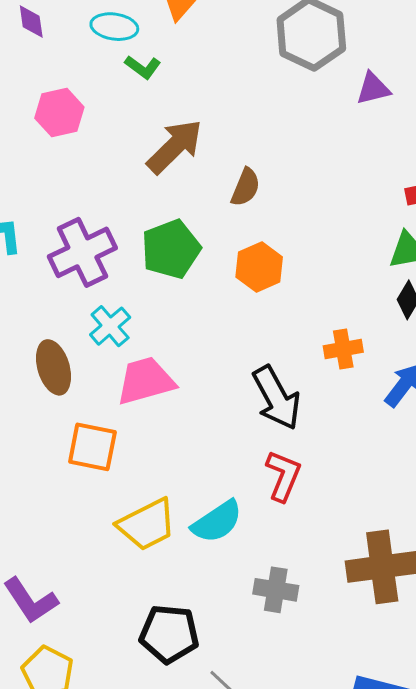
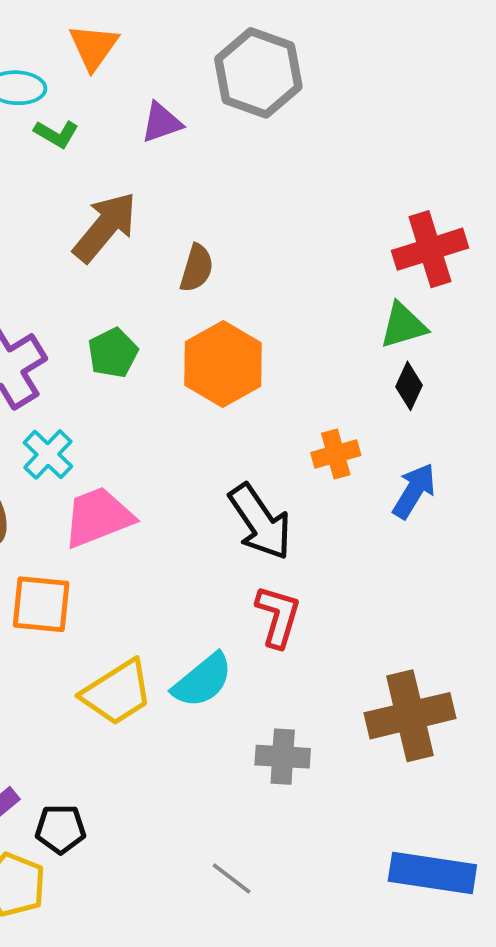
purple triangle: (373, 89) -> (161, 123), moved
green pentagon: (171, 249) -> (113, 353), size x0.7
orange hexagon: (259, 267) -> (223, 364), size x1.4
black pentagon: (169, 634) -> (60, 829), moved, size x0.7

